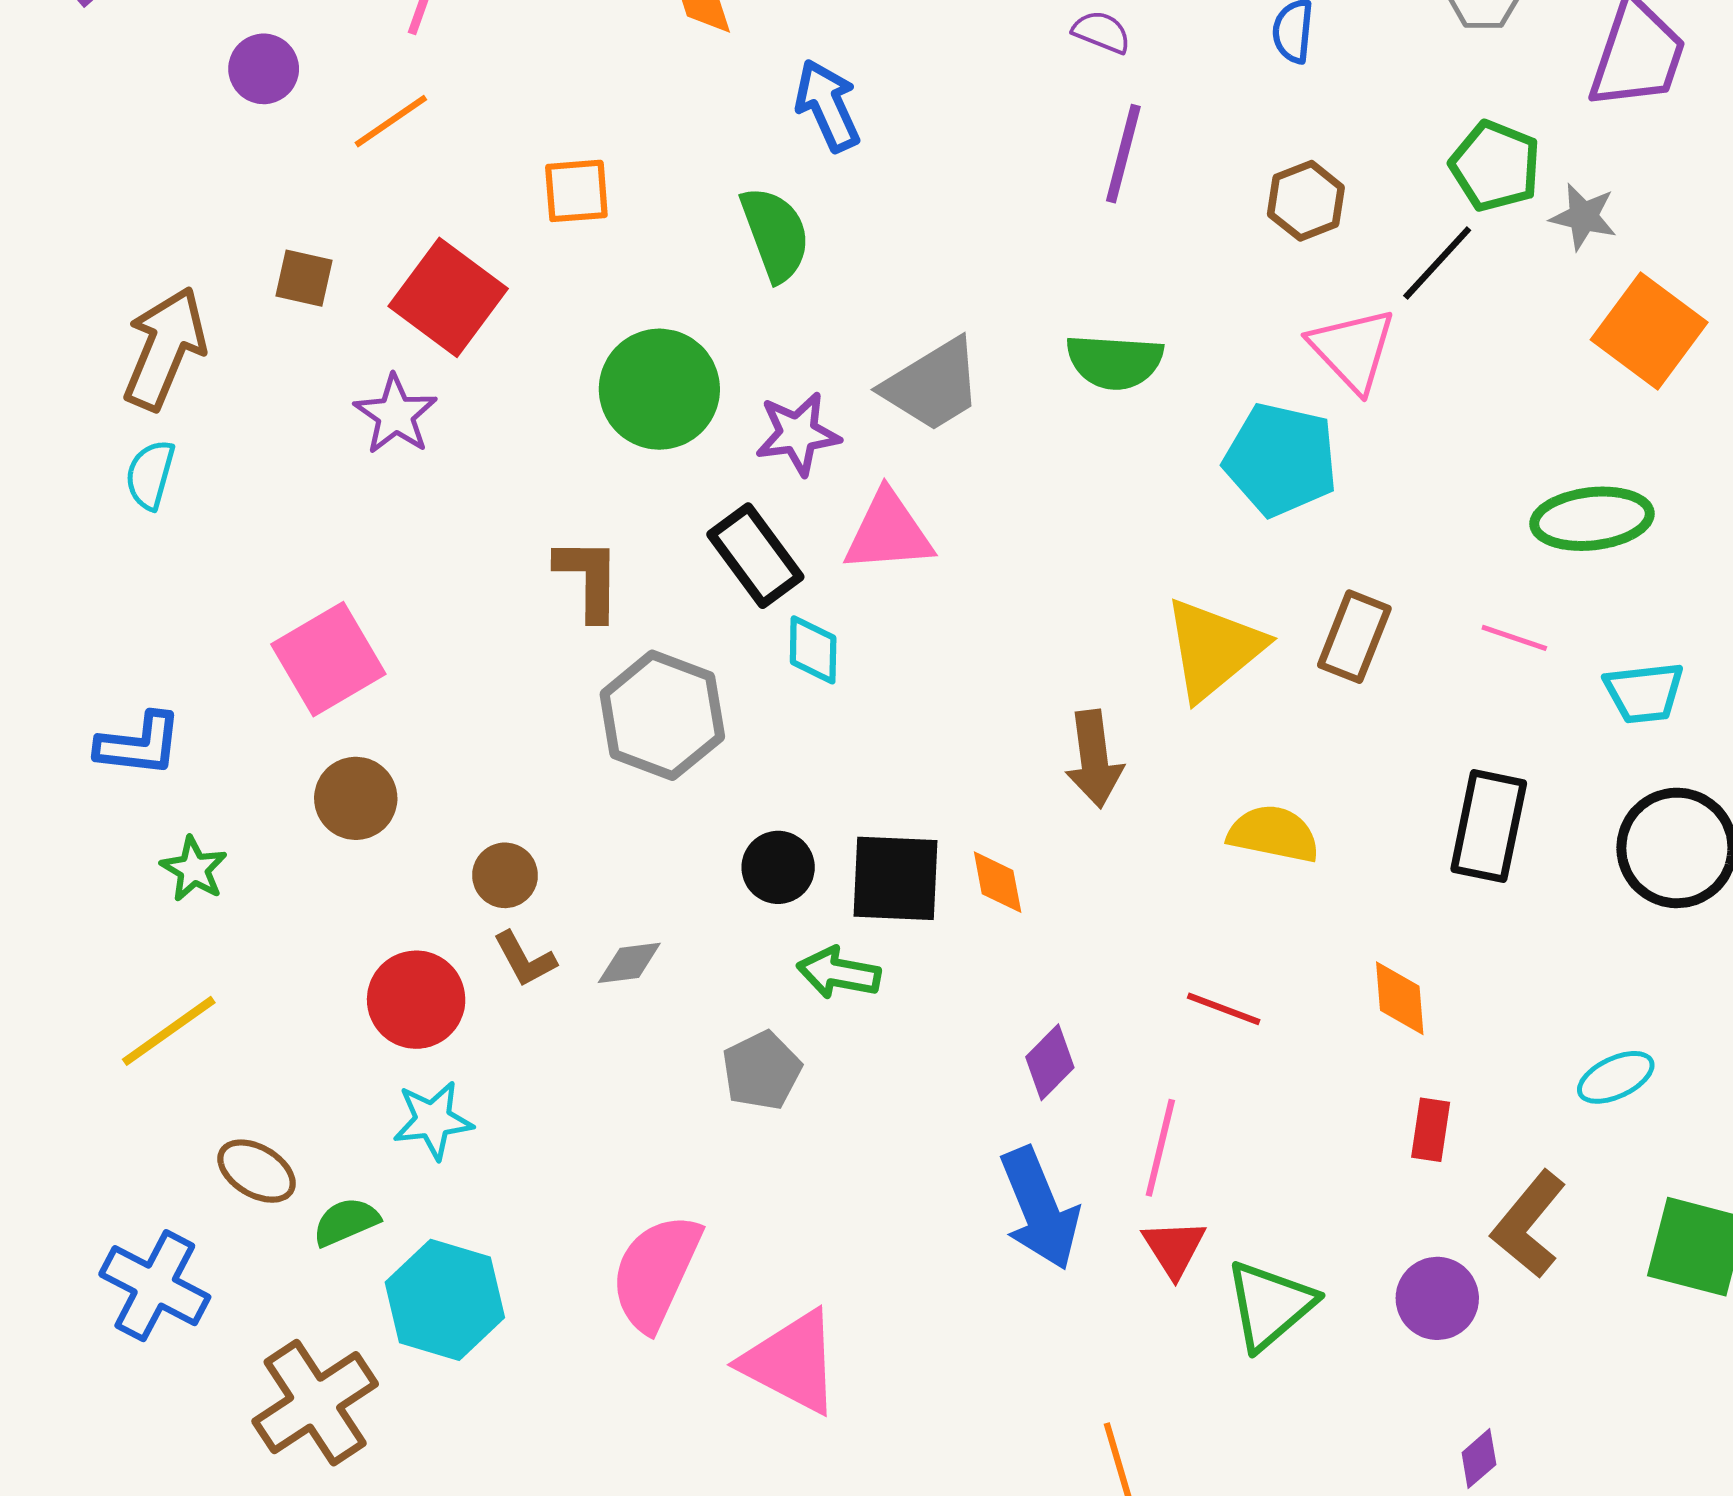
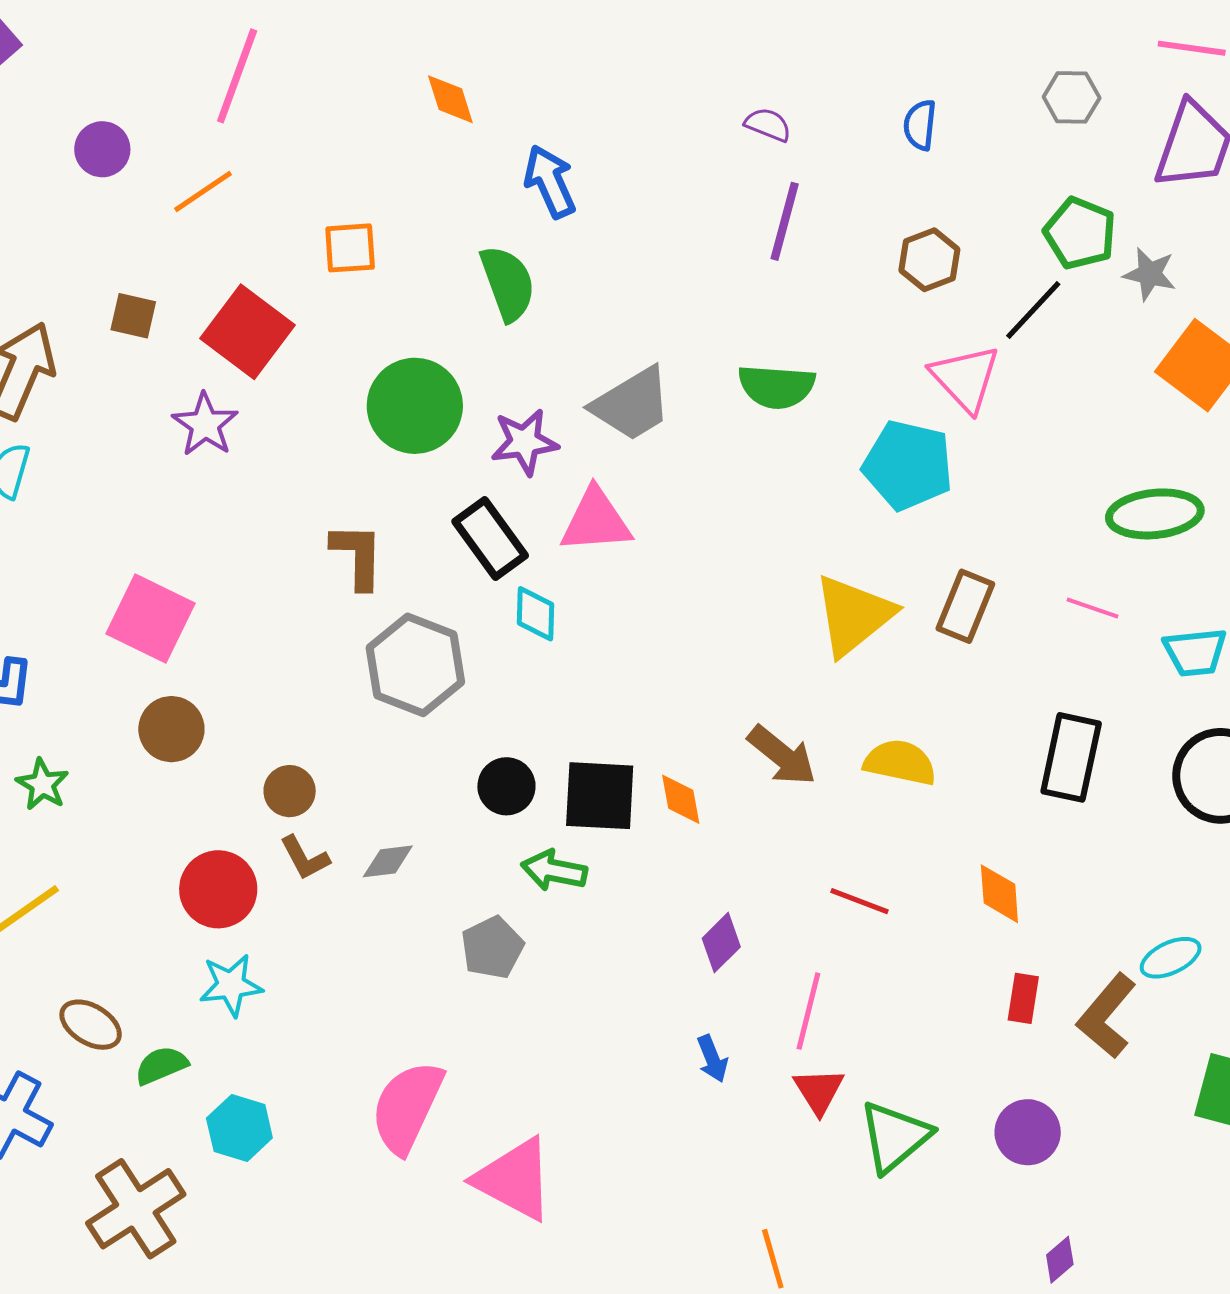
pink square: (328, 659) -> (151, 618), turned -34
brown arrow: (1094, 759) -> (782, 755), moved, turned -44
blue arrow: (1040, 1209) -> (712, 1059), size x0.5
brown L-shape: (1529, 1224) -> (1107, 1016), moved
cyan hexagon: (445, 1300) -> (239, 1128), size x0.7

